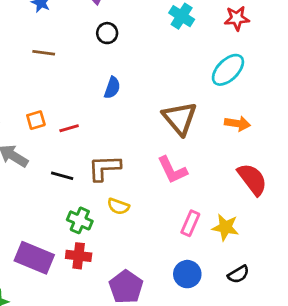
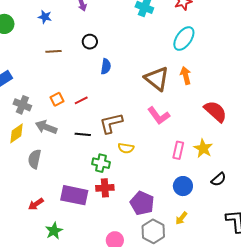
black circle: (107, 33) -> (90, 42), moved
orange arrow: (237, 124) -> (186, 75), moved, turned -102
yellow star: (225, 227) -> (203, 148), turned 30

